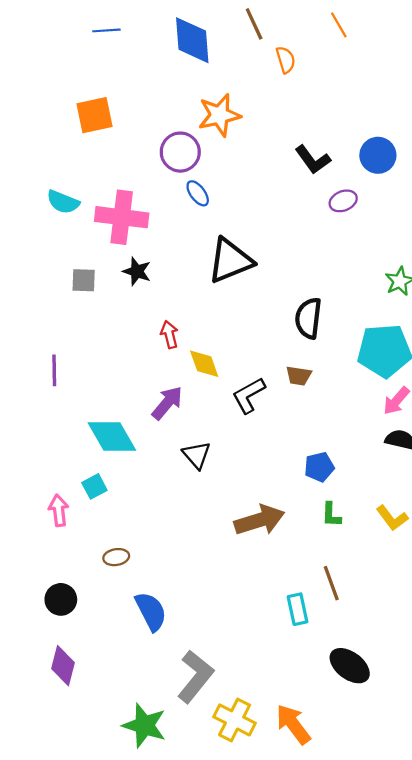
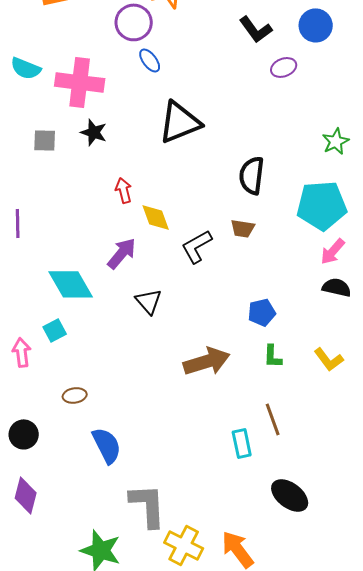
gray L-shape: (195, 677) -> (148, 505), turned -42

